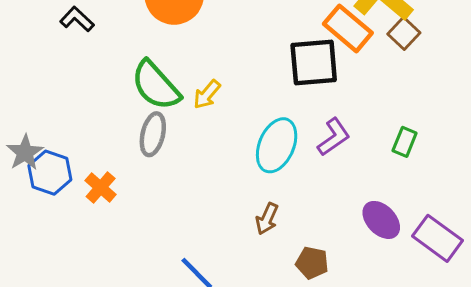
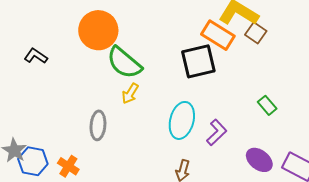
green semicircle: (156, 86) -> (124, 63), moved
purple L-shape: (334, 137) -> (217, 132), moved
green rectangle: (405, 142) -> (267, 105), turned -54

